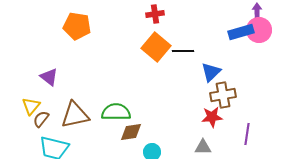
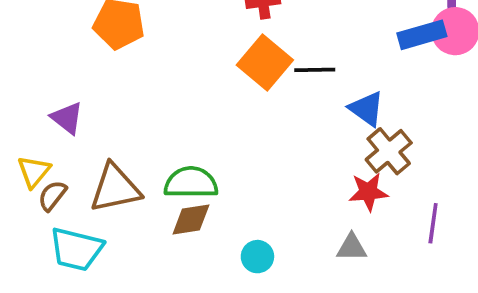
blue triangle: (211, 72) -> (367, 109), turned -40
brown cross: (223, 95) -> (389, 151), turned -30
brown diamond: (131, 132) -> (191, 220), moved

